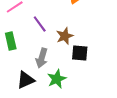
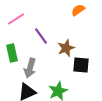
gray arrow: (42, 58) -> (30, 68), moved

